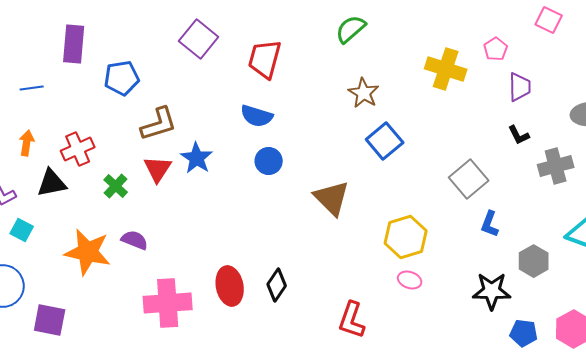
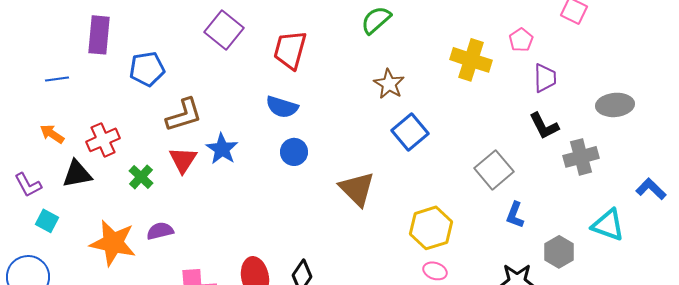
black L-shape: (519, 135) -> (544, 126), size x1.4
orange arrow: (27, 143) -> (52, 134), turned -65
purple semicircle: (135, 240) -> (160, 231), turned -36

